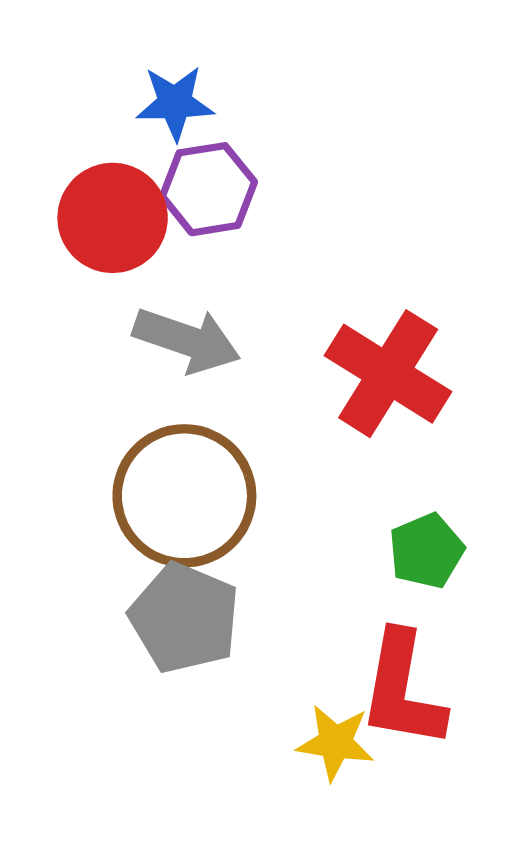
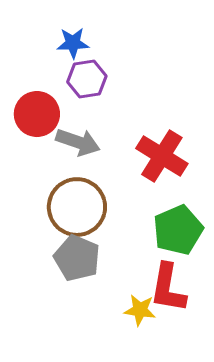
red circle: (113, 218) -> (37, 114), moved
green pentagon: (426, 551) -> (178, 230), size x1.6

